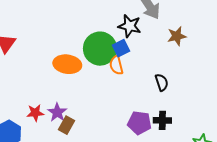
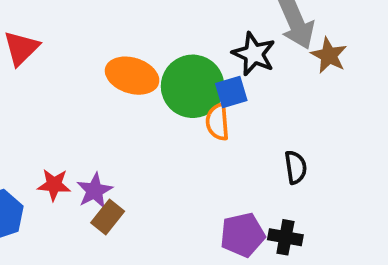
brown star: (177, 36) -> (329, 55), moved, turned 30
orange ellipse: (67, 64) -> (132, 76), moved
purple pentagon: (139, 123) -> (242, 235), turned -30

